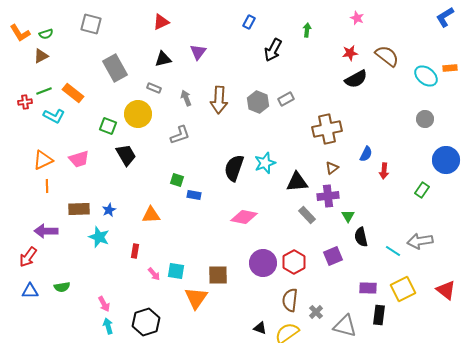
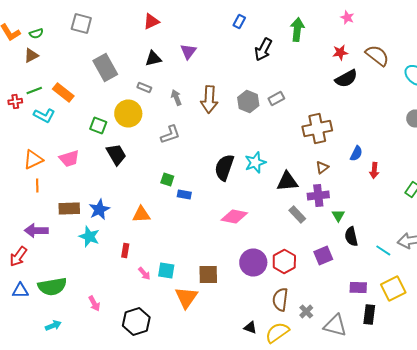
green arrow: (307, 30) -> (297, 30), size x1.6
blue star: (109, 210) -> (99, 210), size x1.5
green semicircle: (62, 287) -> (52, 286), size x1.8
cyan arrow: (108, 326) -> (53, 326), moved, turned 84

